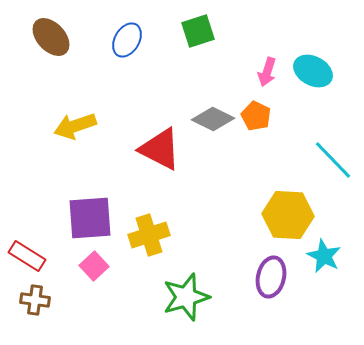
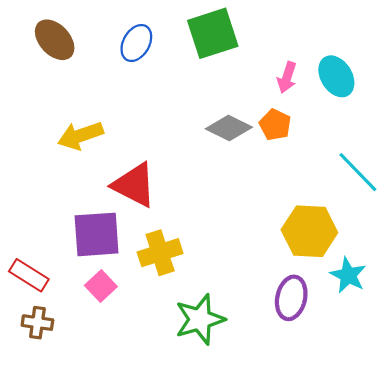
green square: (198, 31) -> (213, 33), size x1.4
cyan ellipse: (313, 71) -> (336, 76), turned 30
red triangle: (160, 149) -> (134, 185), moved

